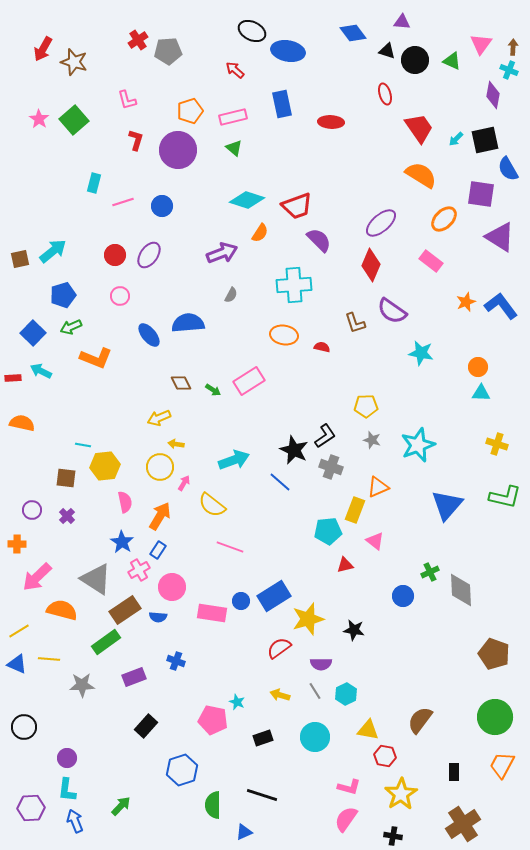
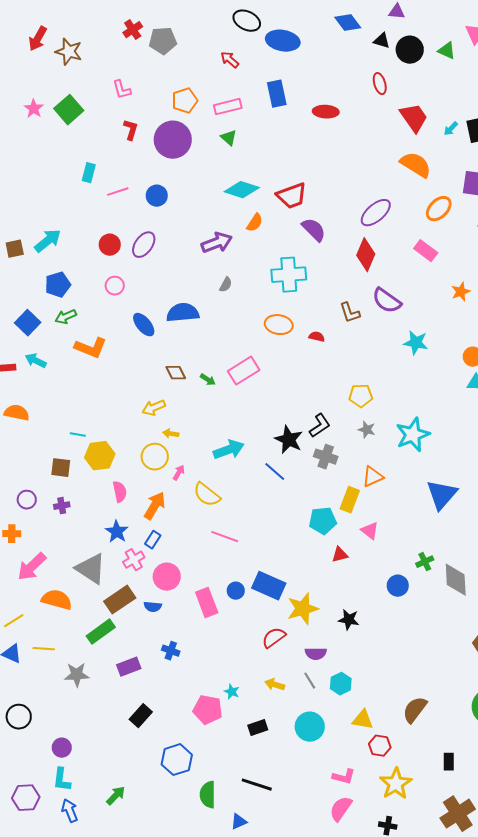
purple cross: (67, 516) -> (62, 506), turned 35
blue rectangle: (274, 596) -> (269, 586), turned 56
pink rectangle: (212, 613) -> (207, 603), turned 60

